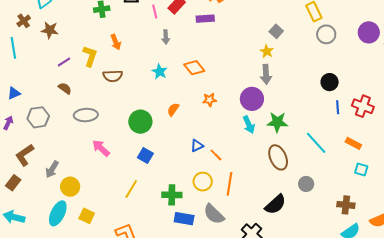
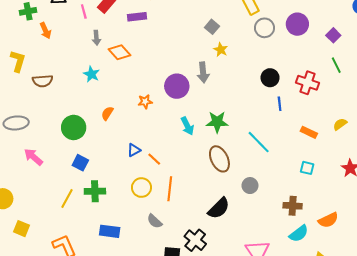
purple circle: (369, 32) -> (297, 24), moved
orange arrow: (116, 42) -> (45, 31), moved
yellow star: (267, 51) -> (221, 50), moved
orange diamond: (194, 68) -> (120, 52), moved
purple circle: (252, 99) -> (177, 86), moved
red cross: (363, 106) -> (308, 83), moved
orange rectangle: (353, 143) -> (309, 132), moved
green cross: (172, 195) -> (95, 191), moved
gray semicircle: (214, 214) -> (155, 221), size x0.7
blue rectangle: (184, 219) -> (110, 231), moved

